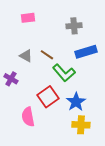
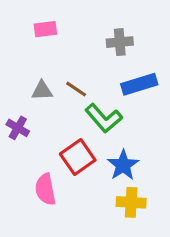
gray triangle: (26, 56) -> (42, 91), turned -32

